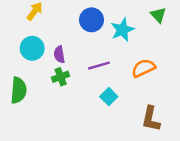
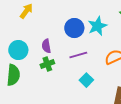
blue circle: (92, 20) -> (74, 28), moved
cyan circle: (32, 48) -> (18, 50), moved

